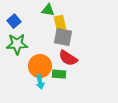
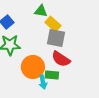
yellow rectangle: (60, 23) -> (53, 24), turned -35
cyan arrow: (40, 82) -> (43, 82), moved

